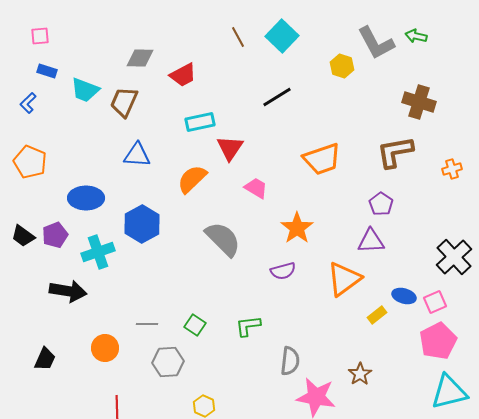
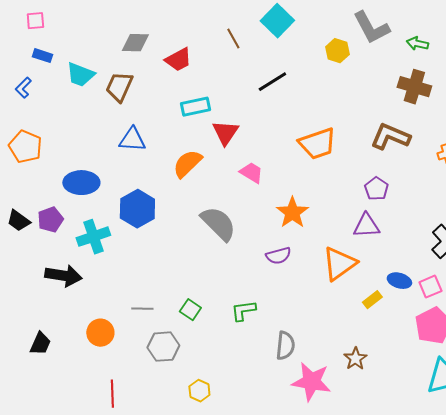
green arrow: (416, 36) -> (417, 44), moved
brown line: (238, 37) -> (233, 39), moved
brown L-shape: (395, 152) -> (390, 137), turned 33

